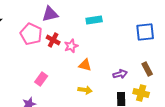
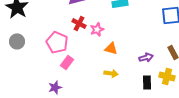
pink pentagon: (31, 34) -> (57, 42), moved

